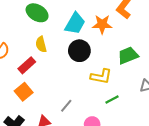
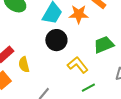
yellow semicircle: (41, 44) -> (24, 65), moved
yellow L-shape: (101, 76) -> (78, 65), turned -140

